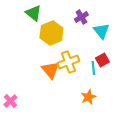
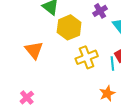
orange triangle: (50, 70) -> (34, 50), moved

